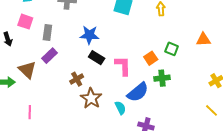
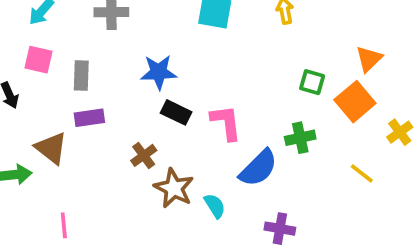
orange triangle: (203, 39) -> (369, 59), turned -35
purple rectangle: (50, 56) -> (89, 118), turned 42
orange square: (151, 58) -> (355, 102), moved, size x1.5
cyan semicircle: (120, 108) -> (215, 206), moved
yellow line: (212, 110) -> (362, 173), moved

